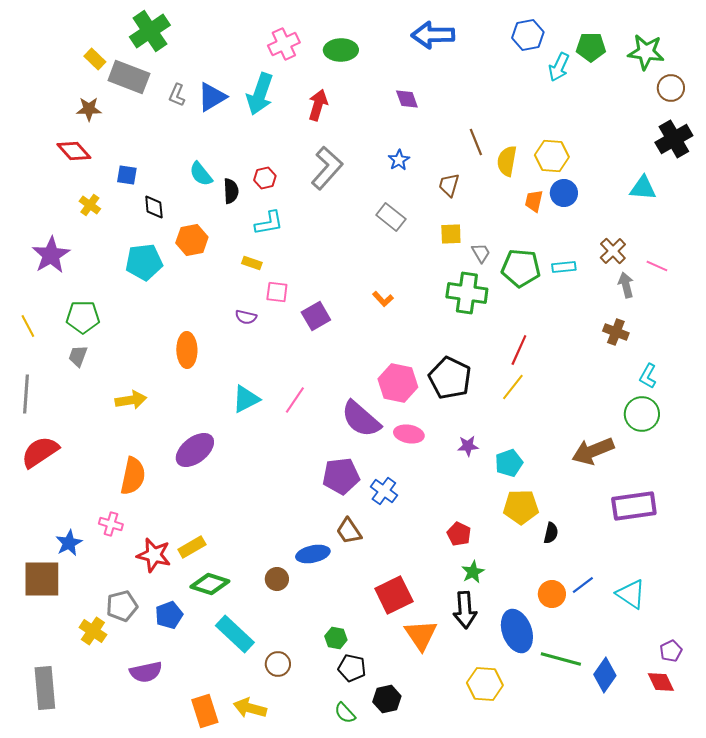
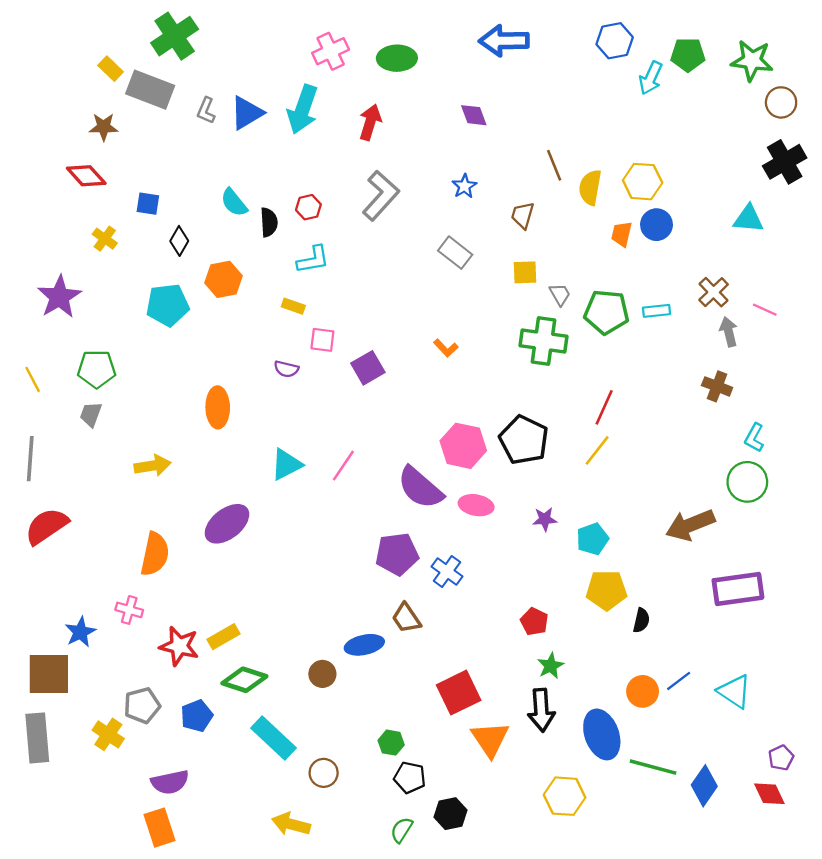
black diamond: (154, 207) -> (179, 241), turned 35
gray rectangle: (45, 688) -> (37, 738), moved
orange rectangle: (205, 711) -> (159, 828), moved
green semicircle: (345, 713) -> (402, 830), turned 75

